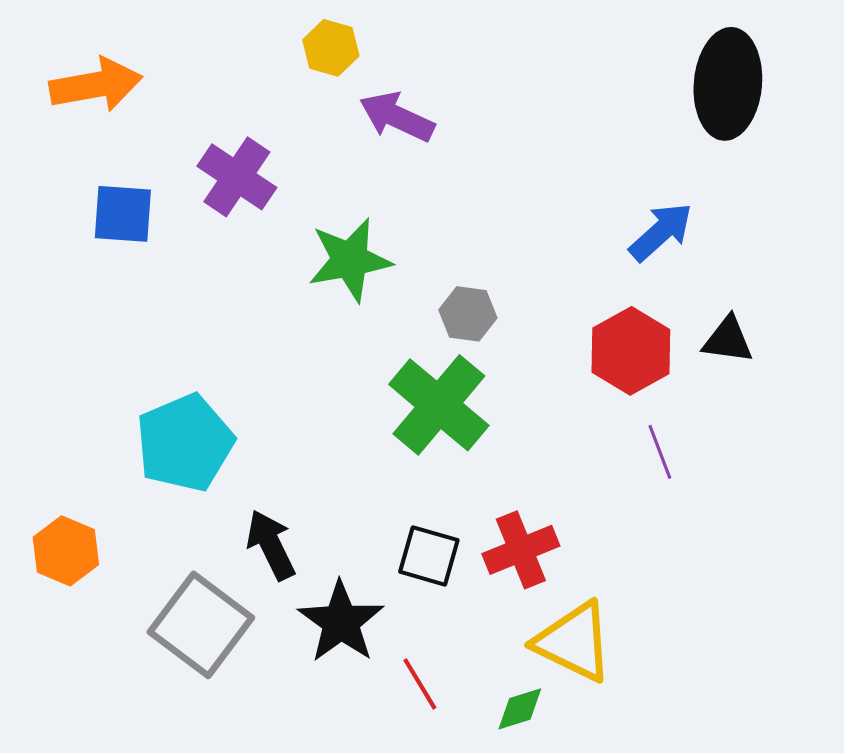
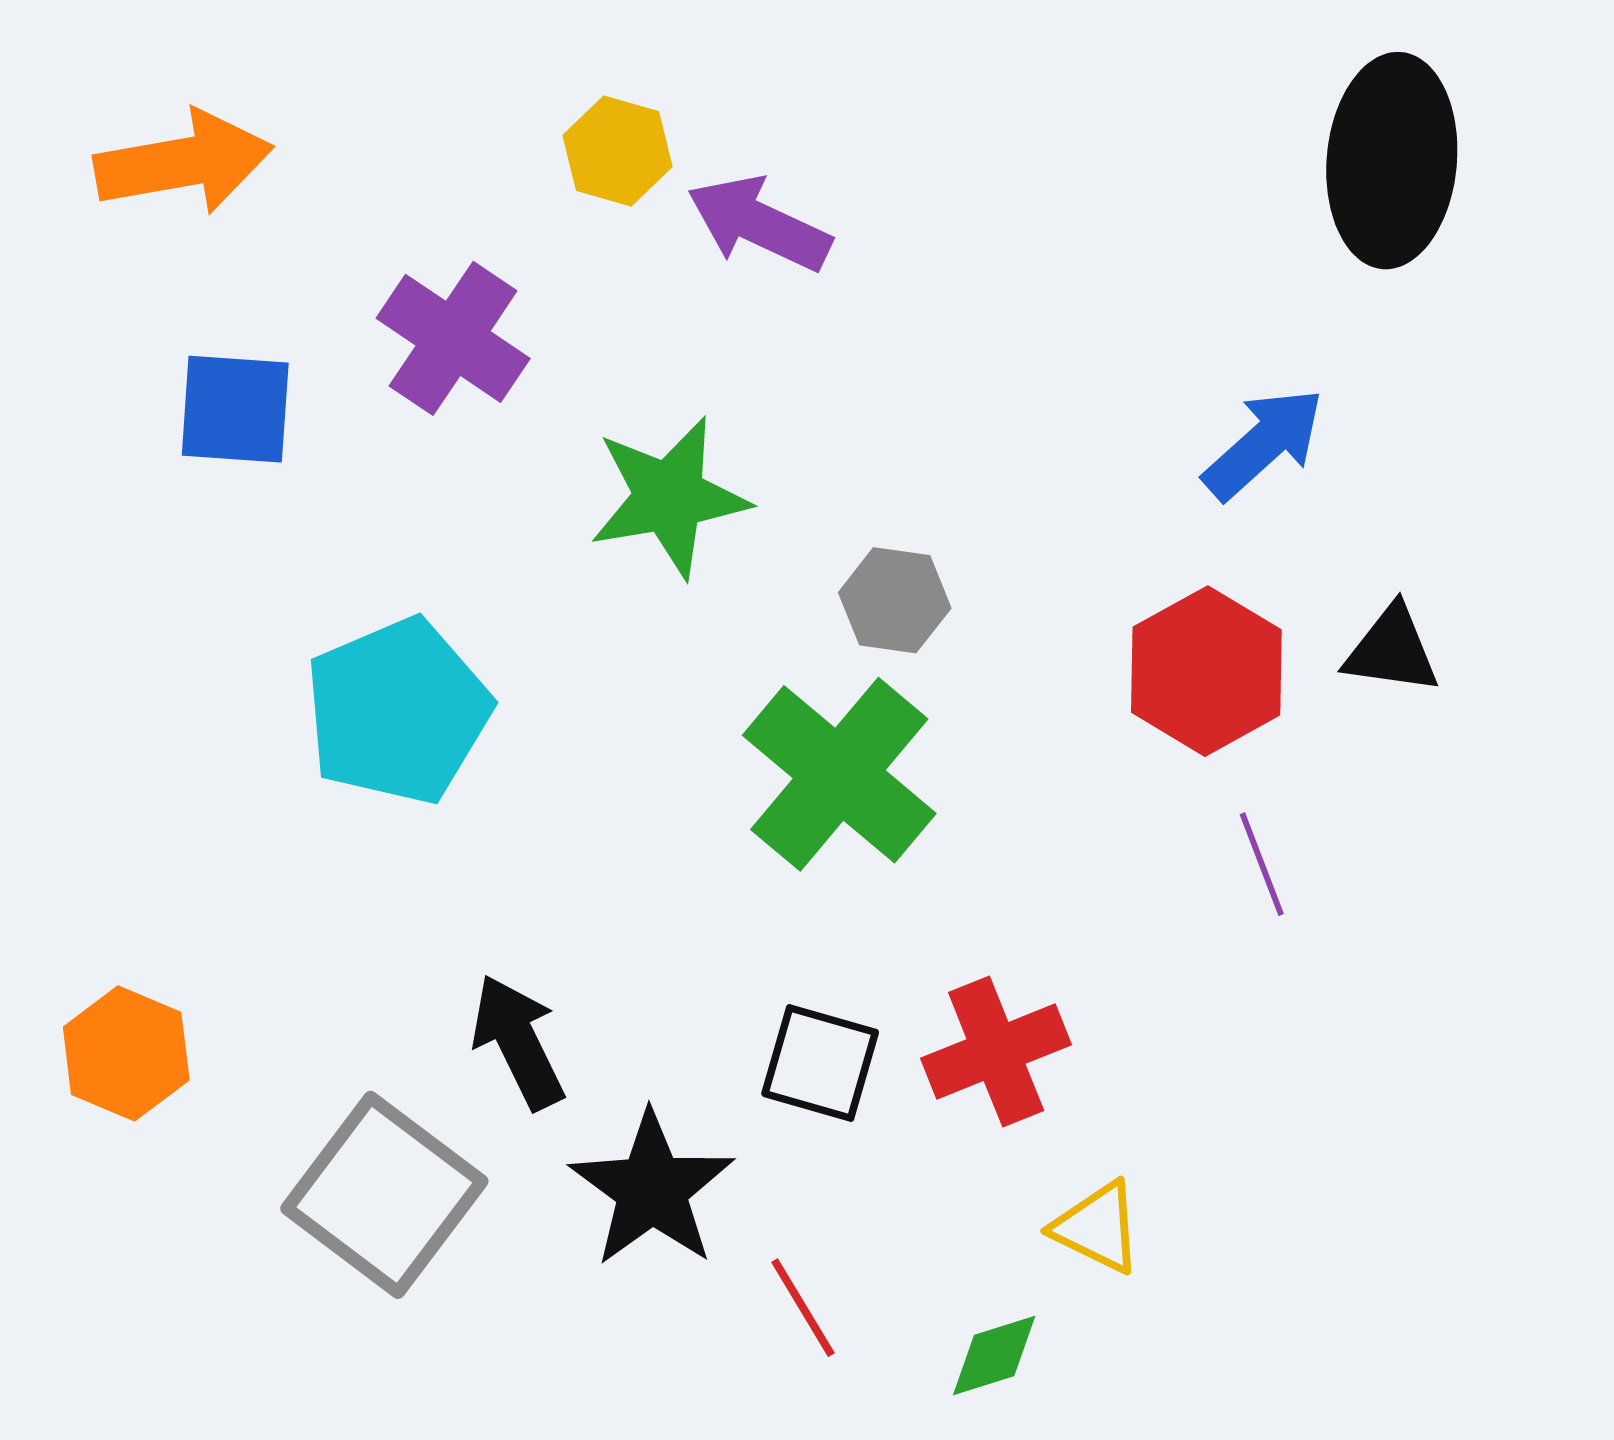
yellow hexagon: (331, 48) -> (618, 151), moved
cyan pentagon: (185, 443) -> (398, 711), moved
yellow triangle: (574, 642) -> (1097, 1227), size x0.6

